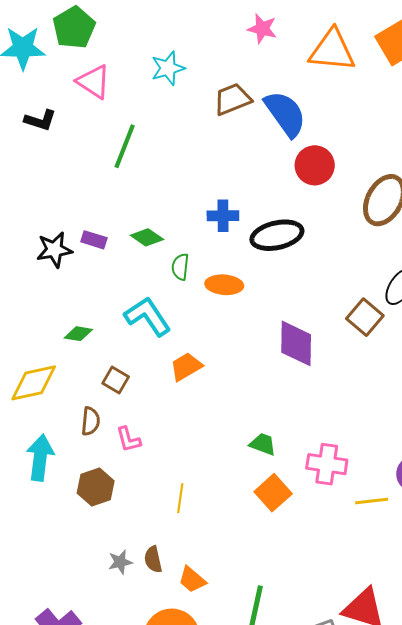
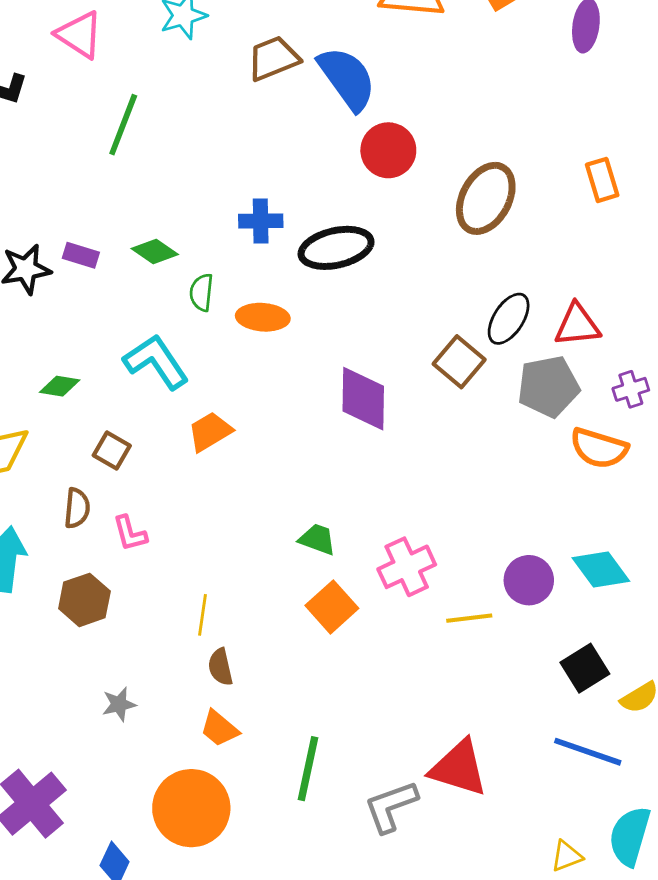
pink cross: (327, 464) -> (407, 567), turned -33
brown semicircle: (153, 559) -> (220, 667), moved

